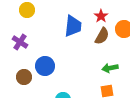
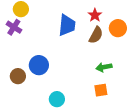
purple cross: (20, 42) -> (14, 27), moved

